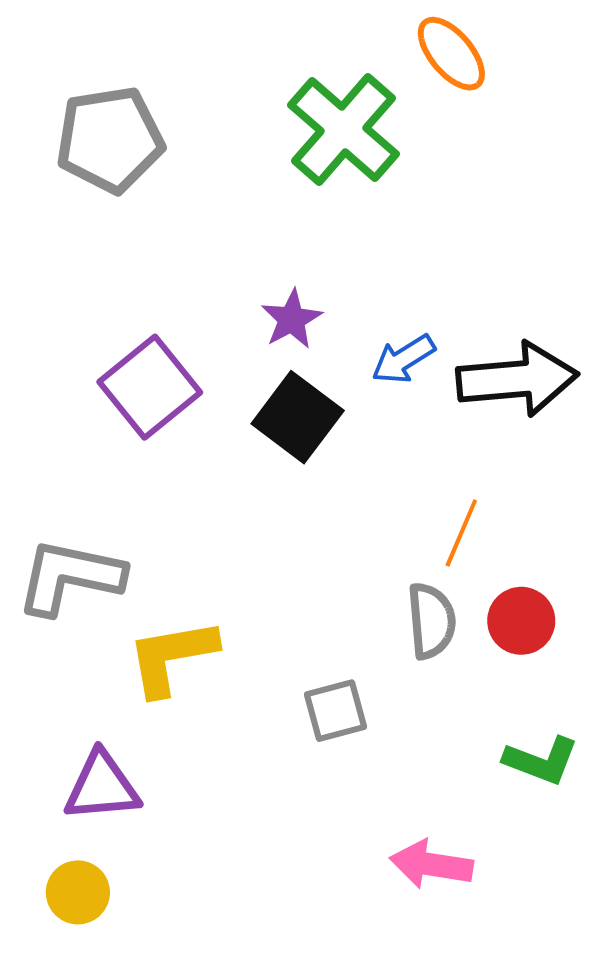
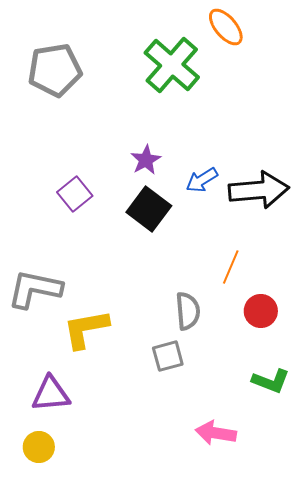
purple square: (150, 387) -> (75, 194), size x0.7
gray semicircle: (431, 621) -> (188, 311), moved

